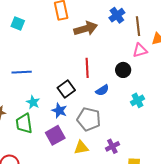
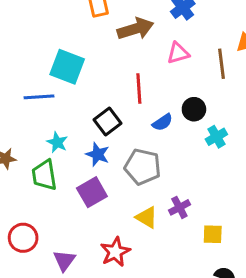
cyan square: (18, 24) -> (67, 67), moved, size x1.6
brown line: (138, 26) -> (222, 64), moved
pink triangle: (140, 50) -> (178, 53), moved
black circle: (123, 70) -> (194, 109), moved
yellow triangle: (81, 148) -> (147, 217), moved, turned 42

